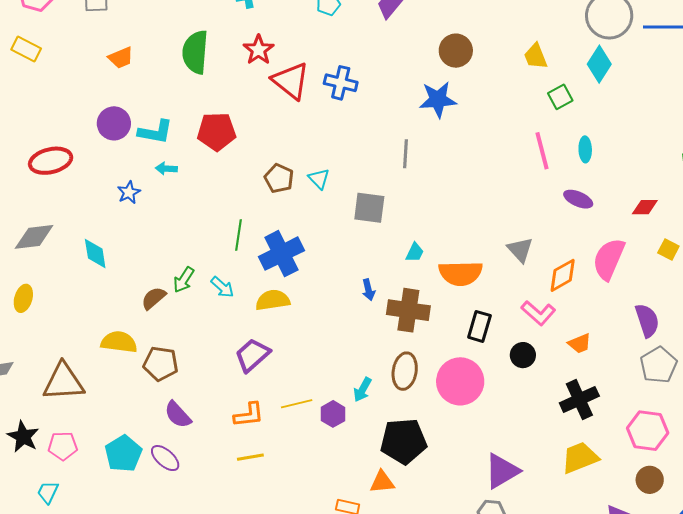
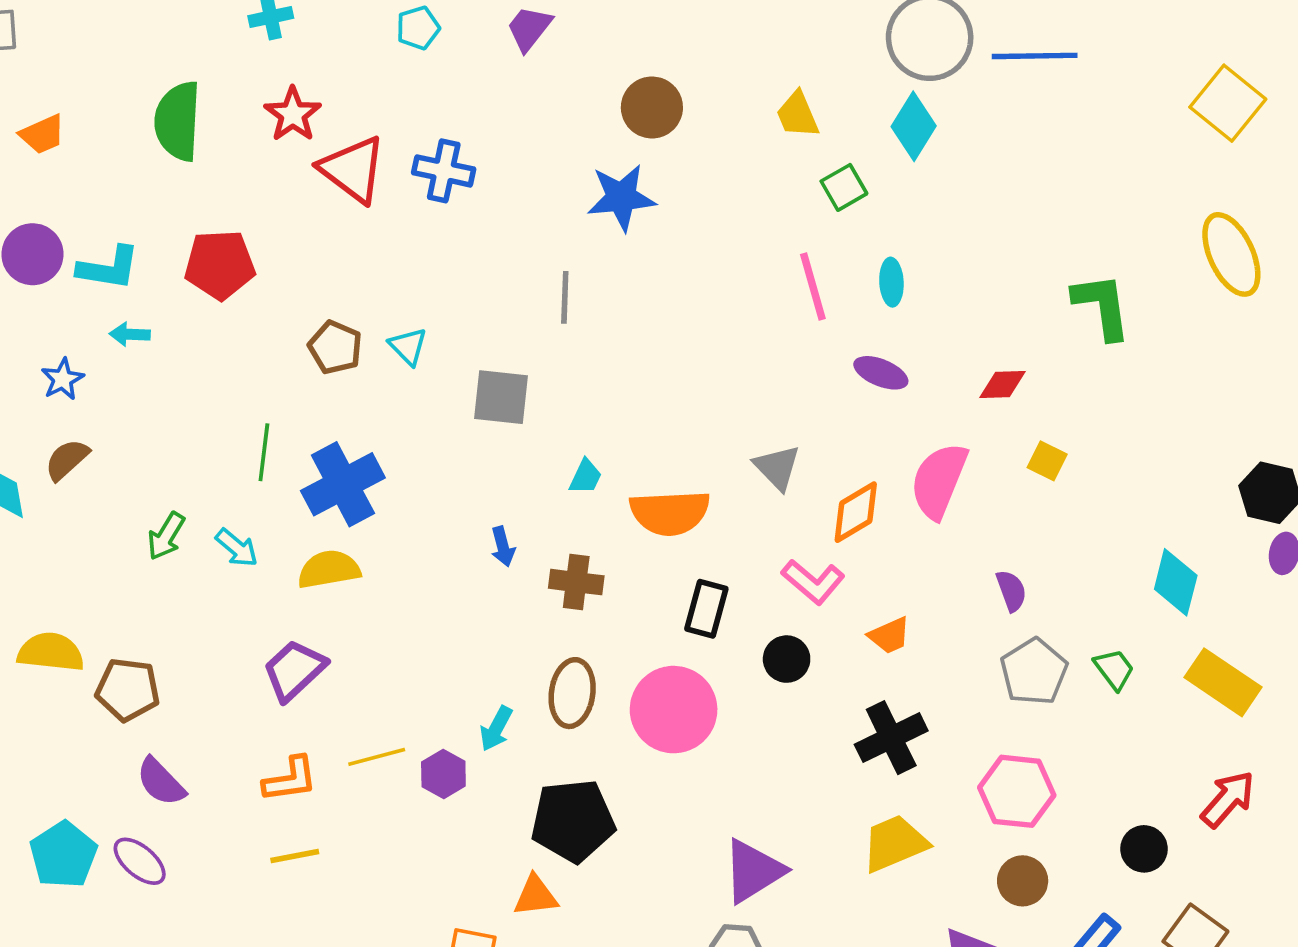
brown semicircle: (154, 298) -> (67, 460), moved
brown cross: (408, 310) -> (576, 582), size x0.7
purple semicircle: (647, 320) -> (1011, 591), size x0.7

